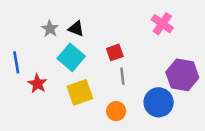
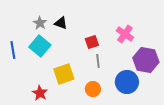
pink cross: (162, 24) -> (125, 34), moved
cyan square: (71, 57) -> (40, 46), moved
red star: (37, 84) -> (40, 93), moved

